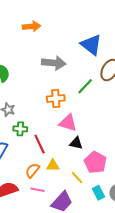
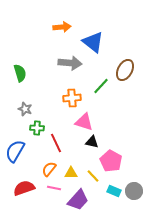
orange arrow: (31, 26) -> (62, 27), moved
blue triangle: (91, 45) -> (93, 42), moved
yellow triangle: (53, 165) -> (71, 173), moved
cyan rectangle: (98, 193) -> (114, 191), turned -40

